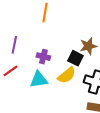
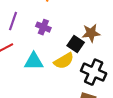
purple cross: (43, 57) -> (43, 27), moved

